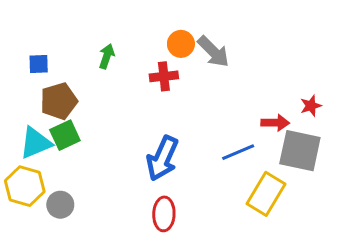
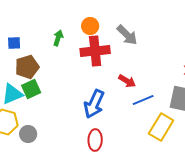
orange circle: (181, 44) -> (90, 26), moved
red cross: (164, 76) -> (95, 51), size x1.6
red arrow: (275, 123) -> (127, 81), moved, turned 30

